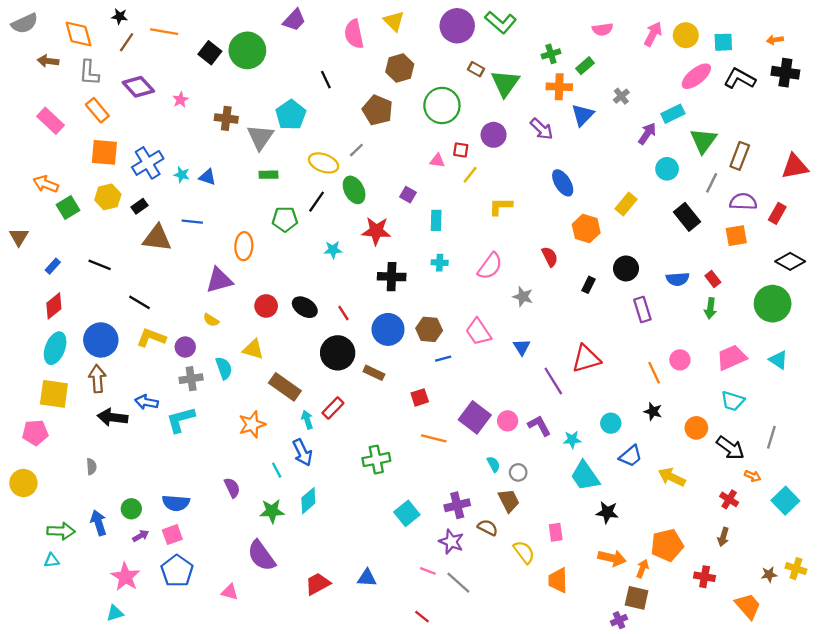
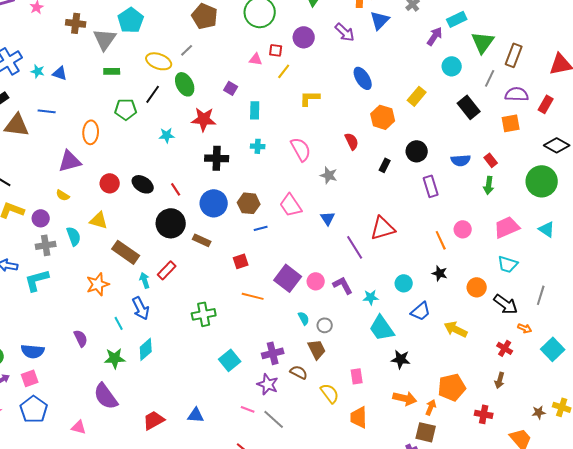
pink semicircle: (490, 266) -> (301, 149), turned -65

